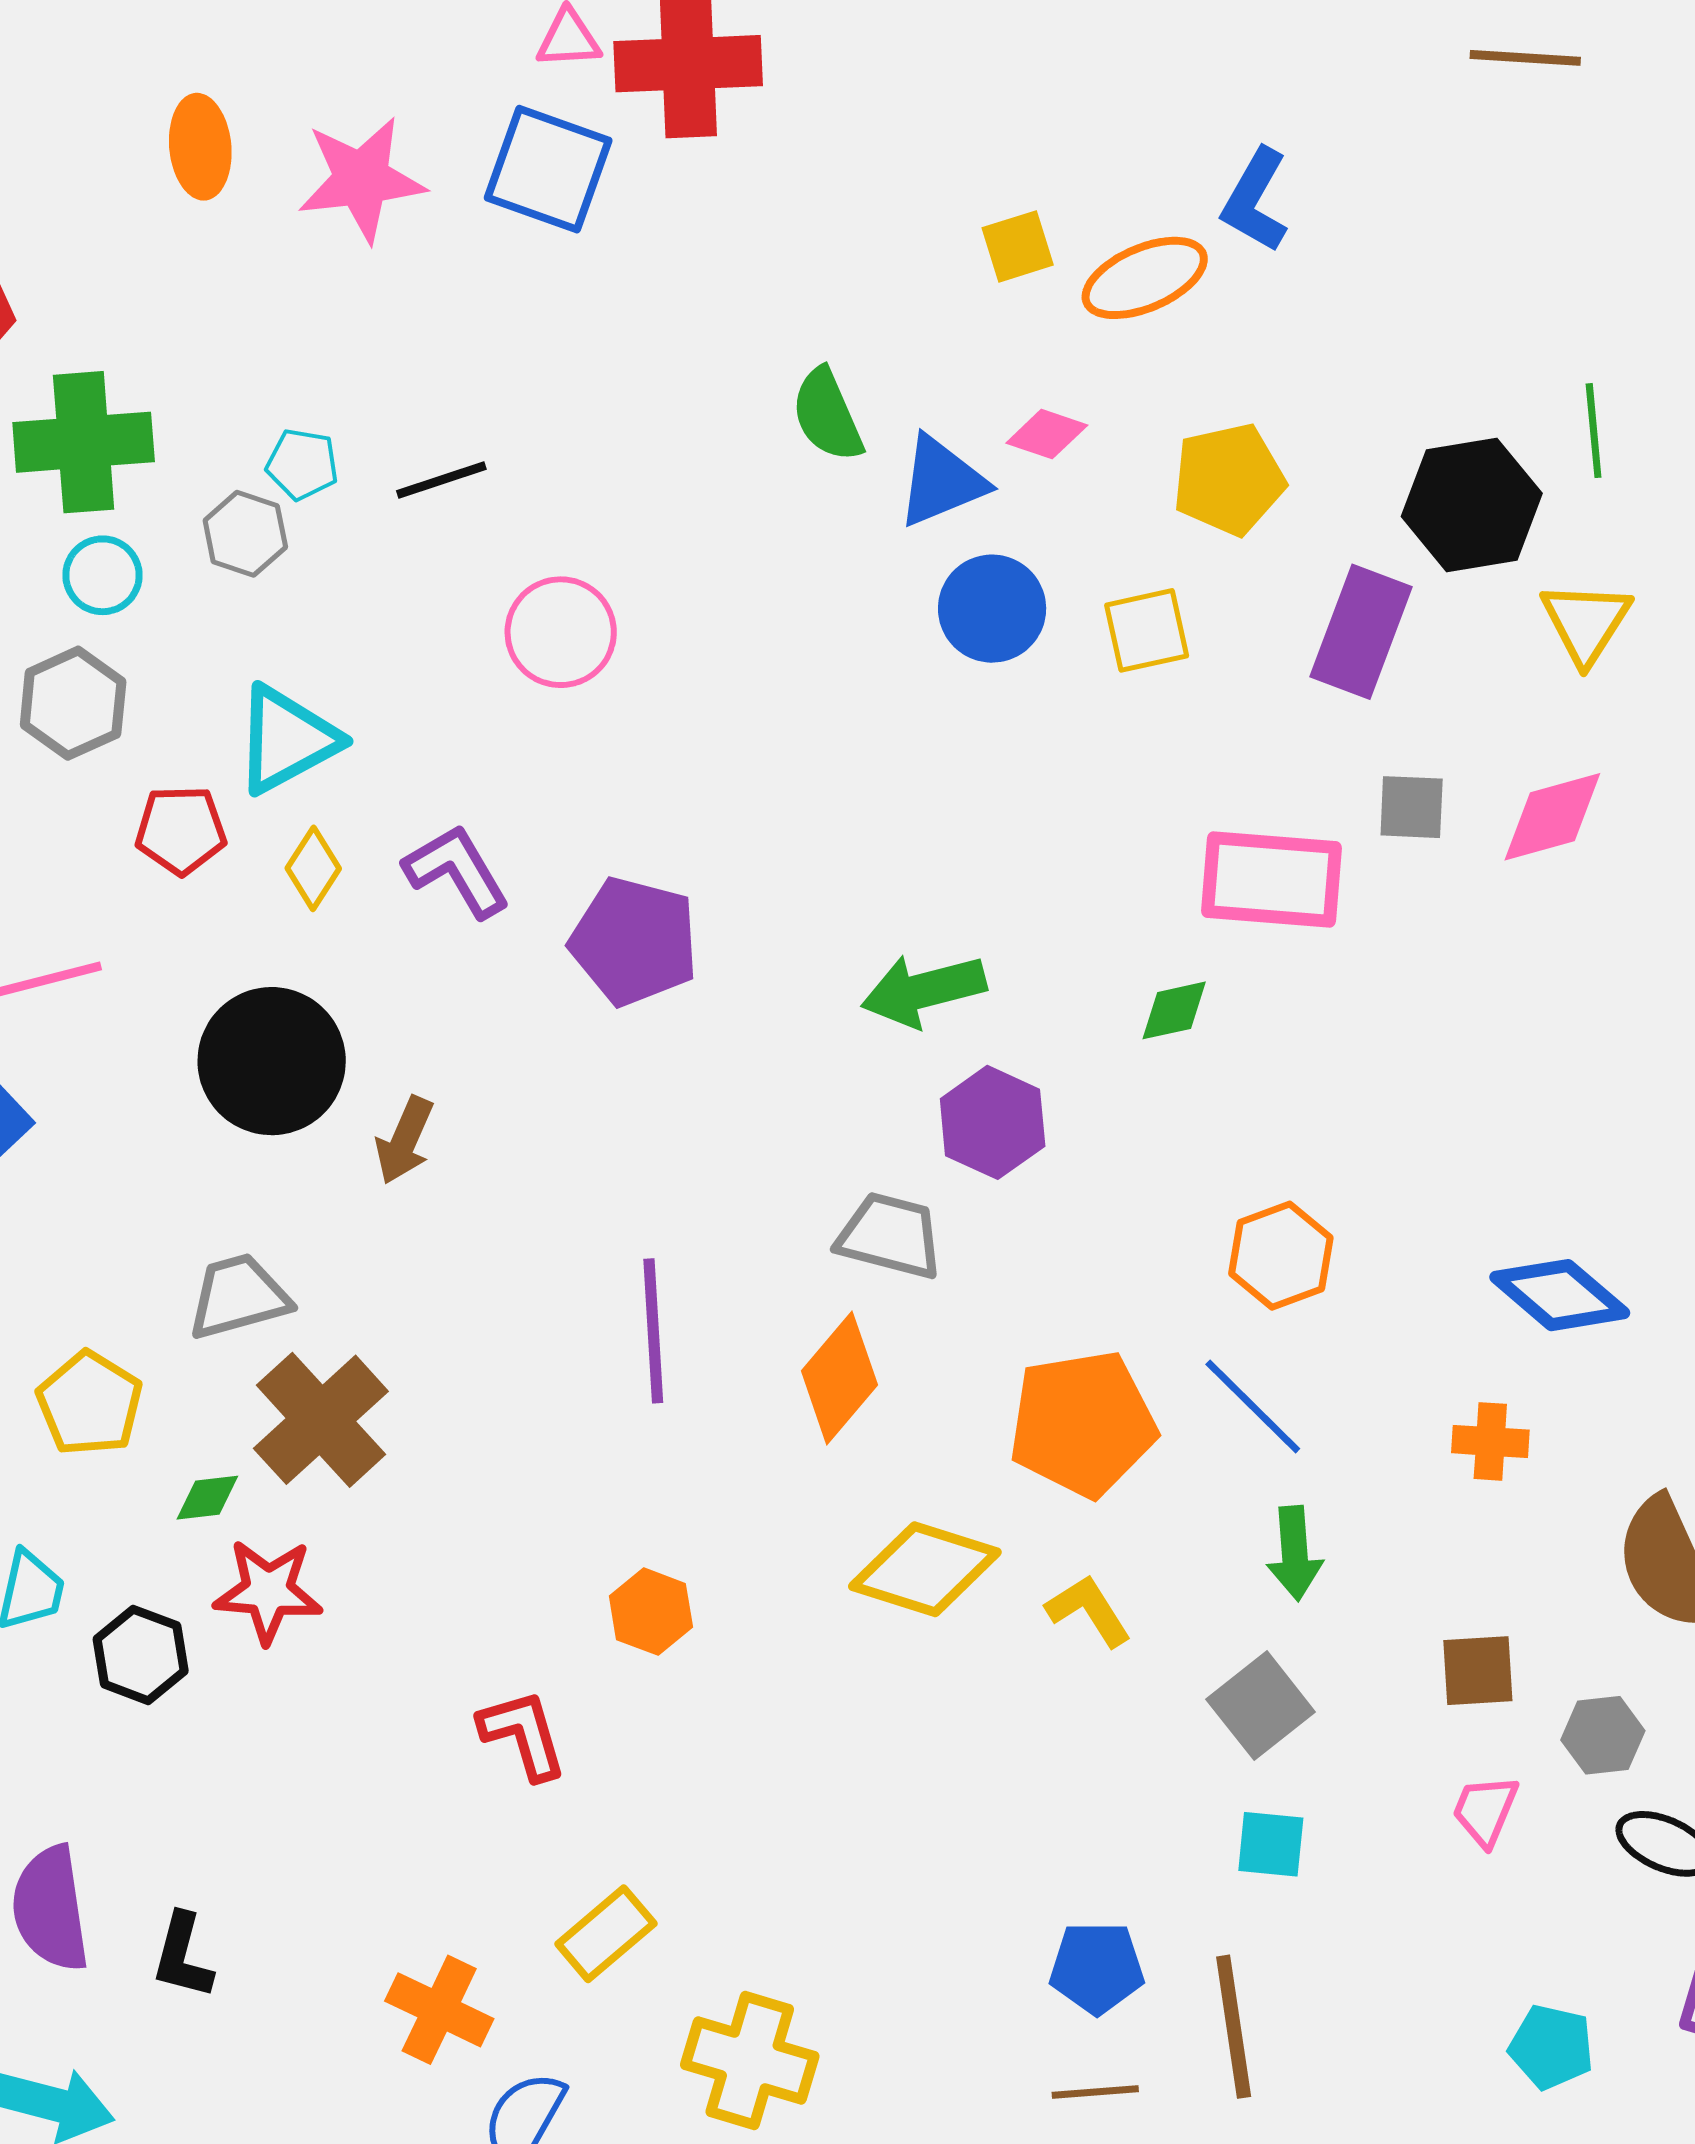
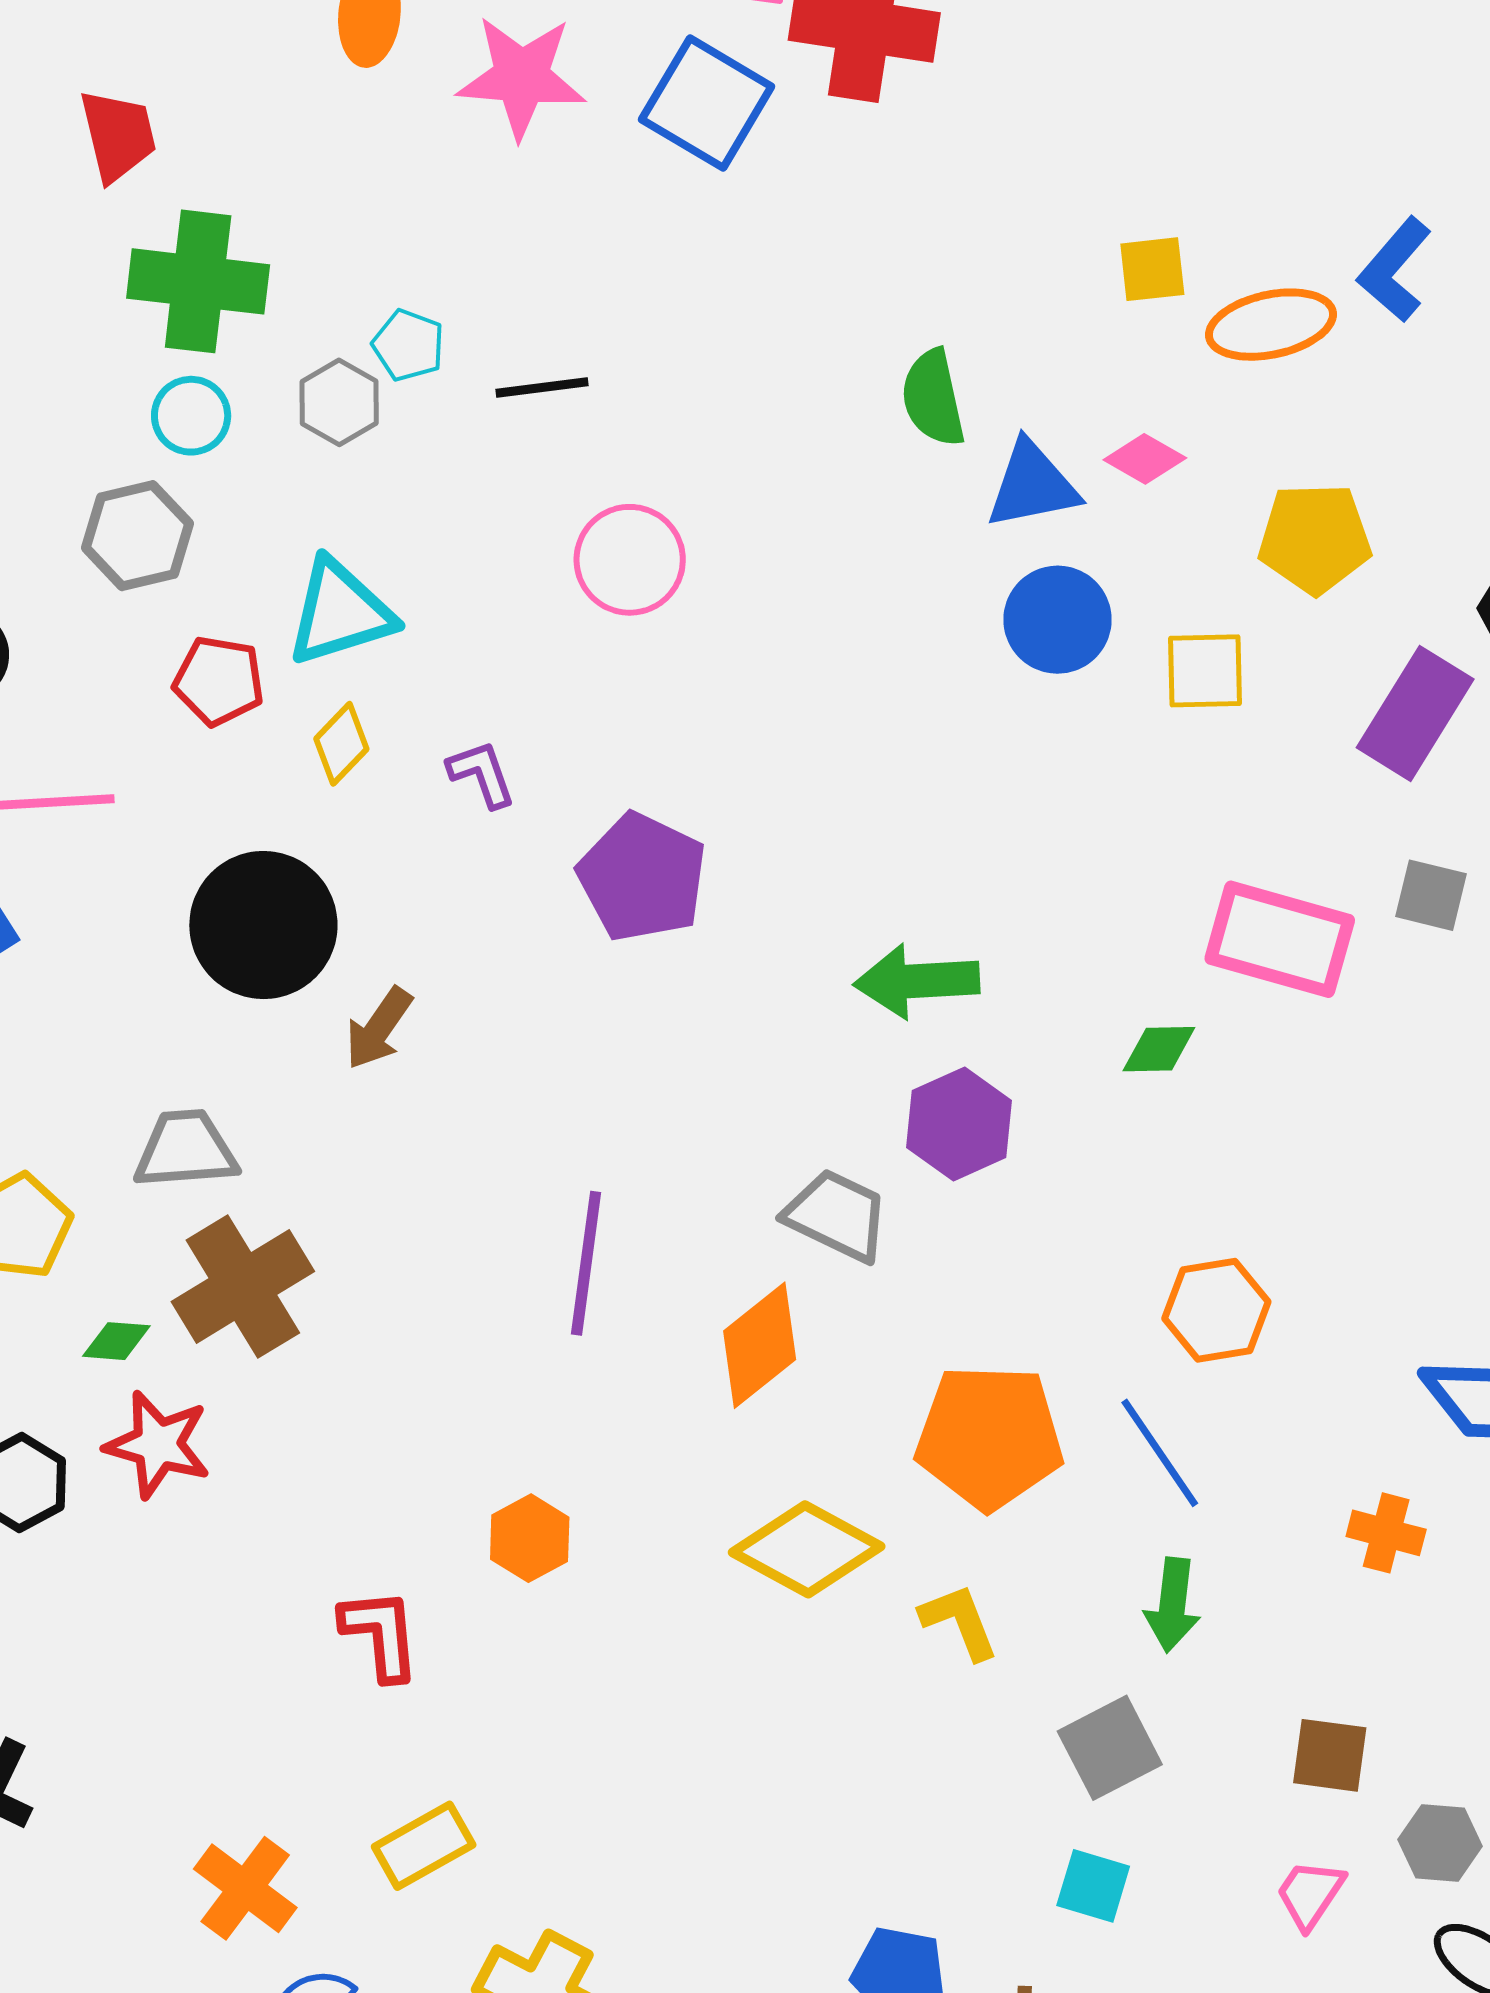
purple L-shape: (457, 871) -> (482, 774), size x0.7

